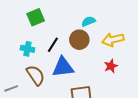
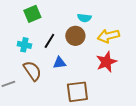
cyan semicircle: (88, 21) -> (84, 18), turned -152
red star: (111, 66) -> (106, 62), size x1.5
blue triangle: (63, 67) -> (59, 63), size x0.6

